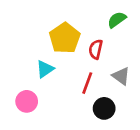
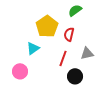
green semicircle: (117, 20) -> (75, 10), moved
gray triangle: (121, 76) -> (87, 53), turned -48

